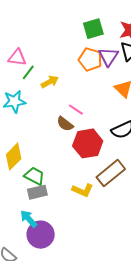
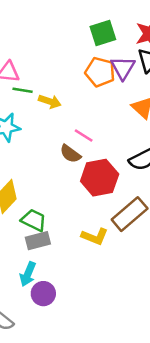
green line: (28, 72) -> (23, 90), turned 63
yellow arrow: (50, 82) -> (50, 101), turned 48
cyan arrow: (29, 219) -> (28, 274), turned -114
purple circle: (41, 235) -> (43, 294), size x0.7

